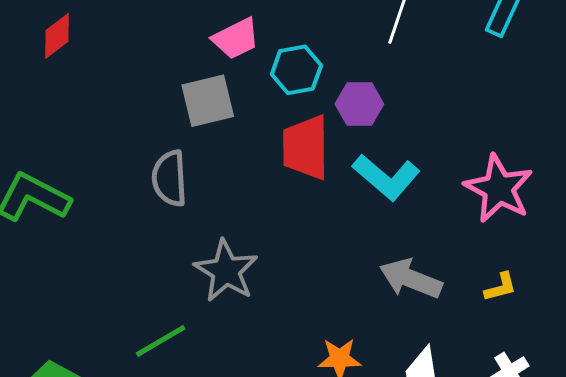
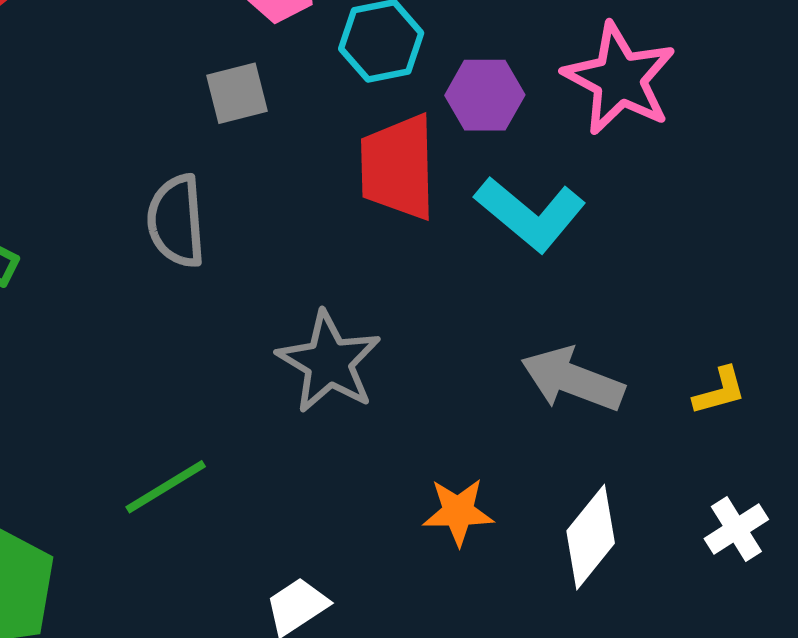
gray square: (208, 101) -> (237, 93), size x0.7
pink star: (499, 189) -> (620, 79), moved
gray star: (226, 271) -> (329, 362), moved

